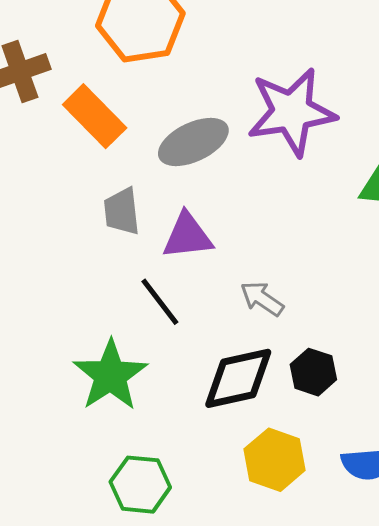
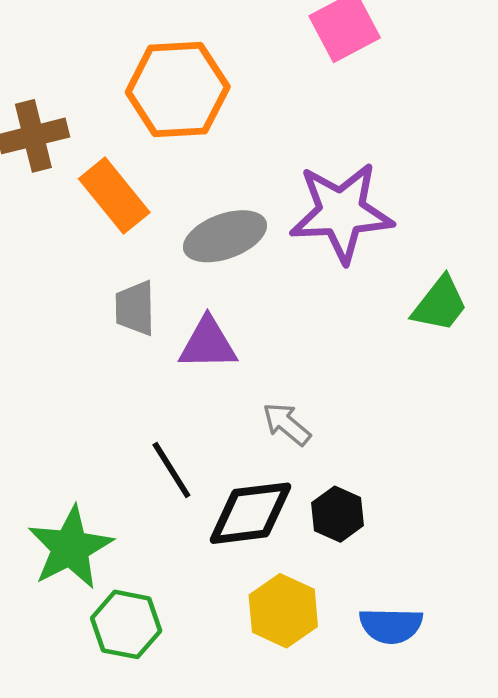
black line: (160, 302) -> (171, 470), moved
green star: (110, 375) -> (70, 548), moved

